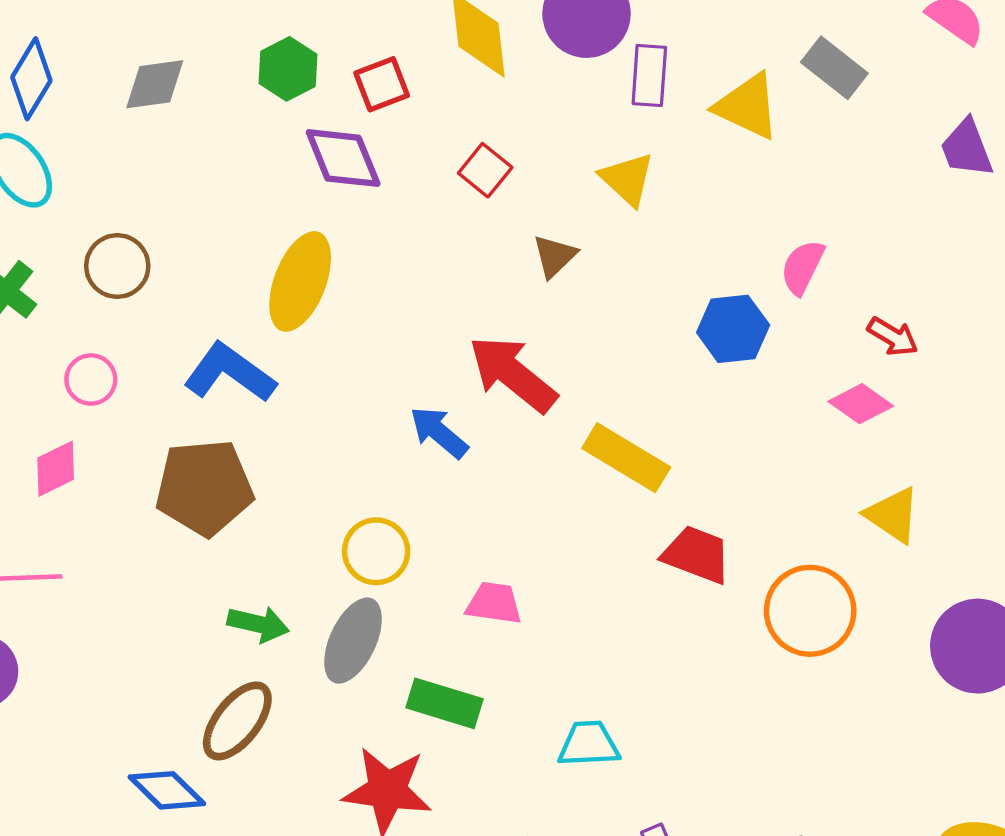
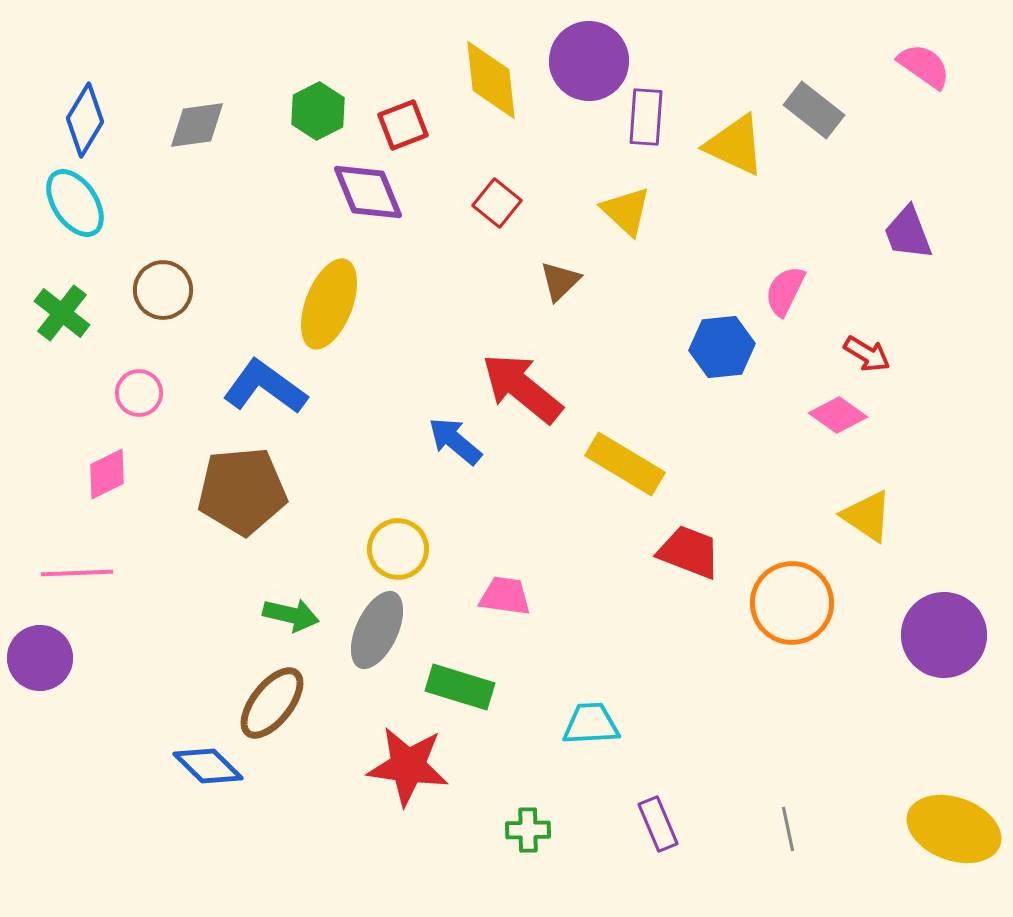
purple trapezoid: (967, 148) -> (908, 233), moved

